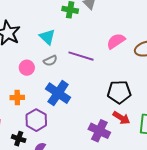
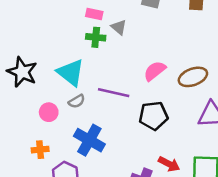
cyan triangle: (47, 37) -> (71, 73), size x1.4
black pentagon: (119, 92) -> (154, 116), moved

